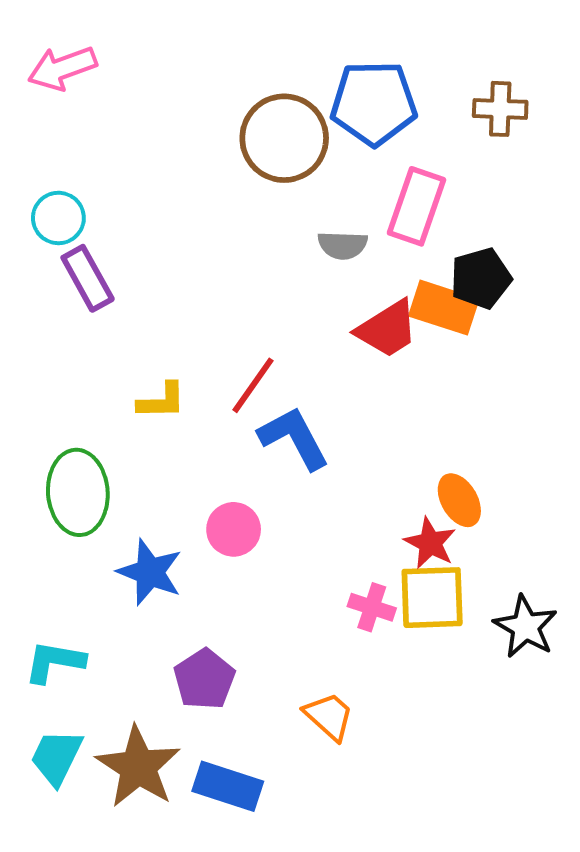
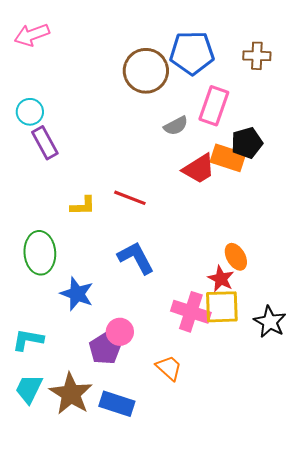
gray semicircle: (343, 245) -> (176, 126), turned -30
red line: (253, 385) -> (130, 198), turned 76
blue L-shape: (294, 438) -> (136, 258), moved
pink circle: (234, 529) -> (120, 332), moved
pink cross: (372, 607) -> (191, 312), size x1.6

